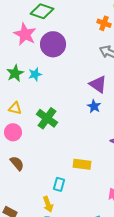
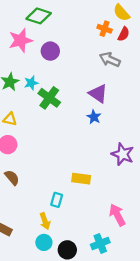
pink star: (25, 34) -> (21, 40), turned 30
purple circle: (53, 44) -> (50, 51), size x0.7
green cross: (47, 118) -> (49, 98), moved

